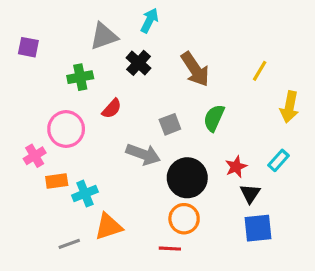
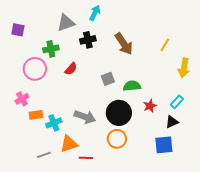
black cross: (138, 63) -> (88, 40), turned 35
green semicircle: (214, 118) -> (132, 86), moved, turned 60
pink circle: (66, 129) -> (35, 69), moved
gray arrow: (143, 154) -> (85, 117), moved
black triangle: (250, 194) -> (172, 122), moved, turned 32
red line: (170, 249) -> (86, 158), moved

